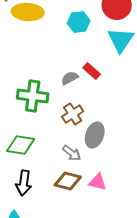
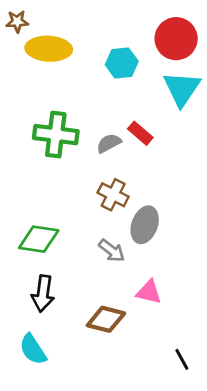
green cross: (33, 96) -> (56, 135), moved
brown cross: (73, 114) -> (113, 195), turned -30
brown diamond: (68, 181) -> (106, 319), moved

